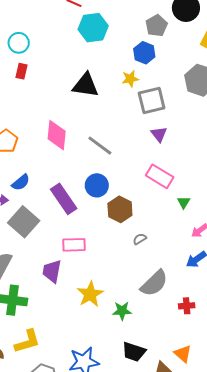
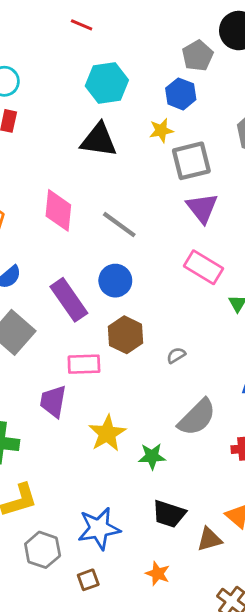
cyan hexagon: (93, 28) -> (107, 83), moved
purple triangle: (159, 134) -> (202, 208), size x1.4
brown hexagon: (120, 209) -> (125, 335), moved

